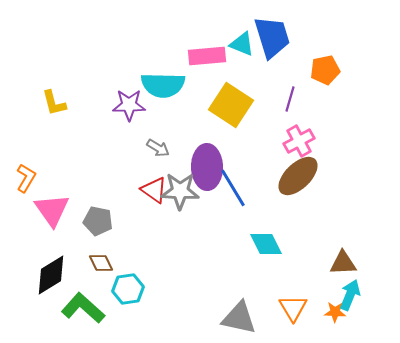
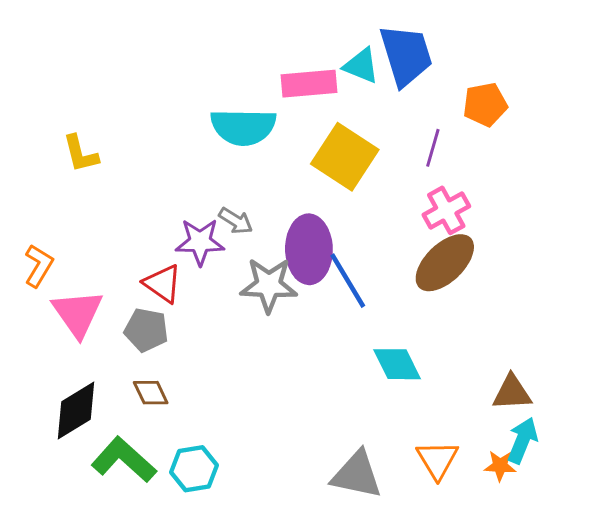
purple star: (129, 105) -> (200, 242), moved
red triangle: (154, 190) -> (163, 284), moved
cyan hexagon: (128, 289) -> (194, 469), moved

